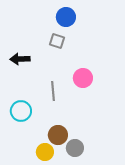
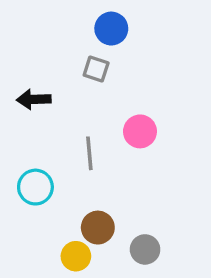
gray circle: (75, 148) -> (145, 249), moved

